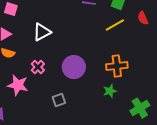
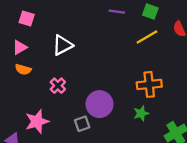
purple circle: (74, 67) -> (99, 104), moved
pink star: (18, 85) -> (37, 121), moved, turned -30

